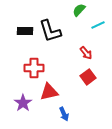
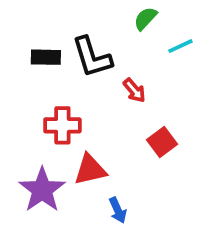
red arrow: (86, 53) -> (134, 90), moved
purple star: (23, 103) -> (42, 190), size x1.4

